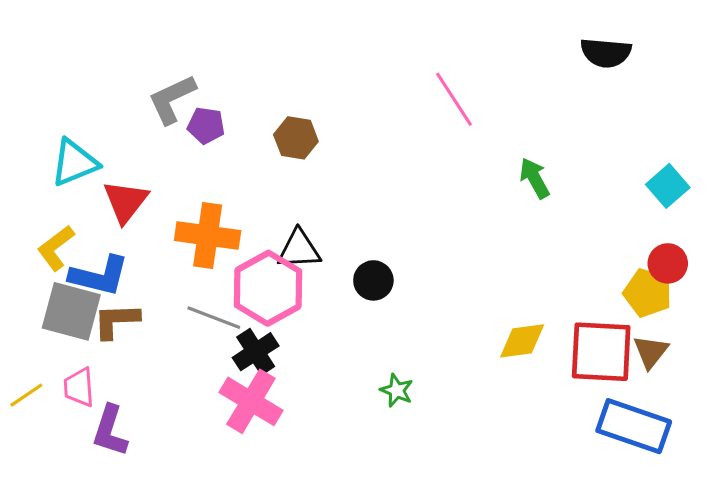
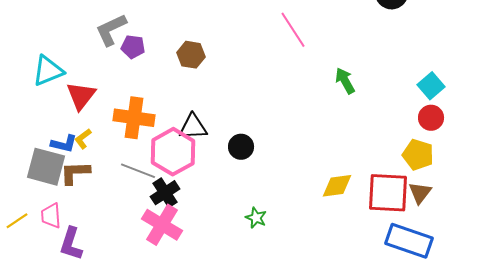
yellow L-shape: (56, 248) -> (83, 139), moved, size x0.7
red circle: (668, 263) -> (431, 118), moved
blue L-shape: (99, 276) -> (64, 144), size x0.7

